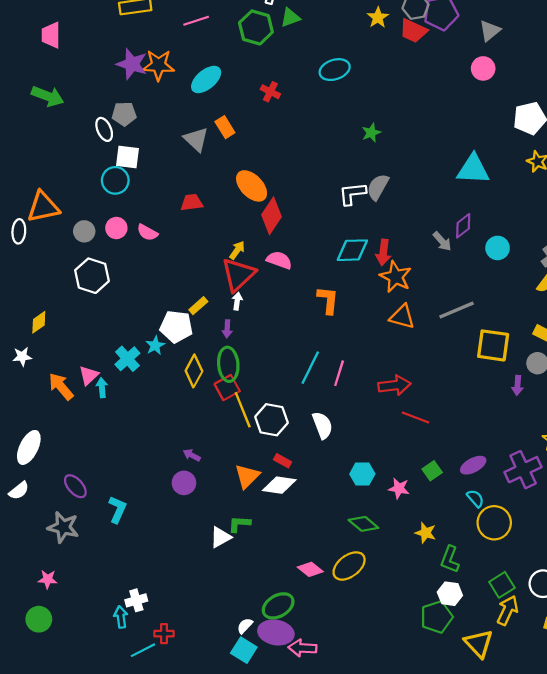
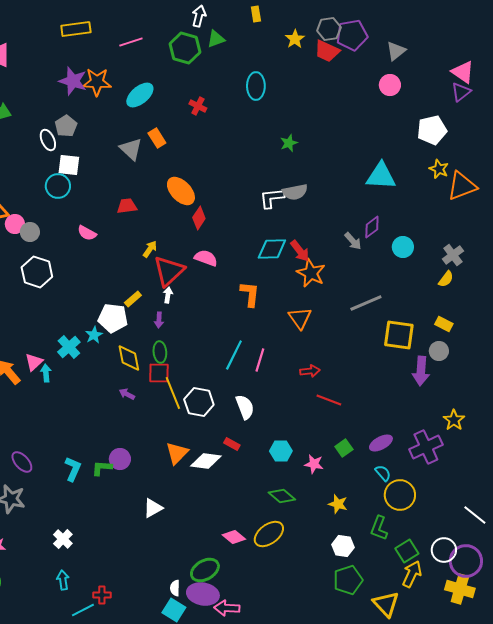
cyan ellipse: (335, 70) -> (256, 86), turned -72
gray pentagon: (124, 114) -> (66, 126), turned -30
gray semicircle: (378, 187) -> (295, 192), turned -130
red diamond: (271, 216) -> (199, 218), size x0.7
pink circle: (116, 228) -> (15, 224), moved
yellow arrow: (237, 250) -> (150, 249), moved
red arrow: (383, 252) -> (300, 251), turned -45
orange triangle: (402, 317) -> (300, 318), moved, turned 40
green ellipse: (228, 364) -> (160, 352), size x0.7
yellow diamond: (194, 371) -> (129, 358), turned -40
red arrow: (394, 385) -> (310, 371), size x0.7
purple arrow: (517, 385) -> (421, 371), size x1.6
red square: (227, 388) -> (159, 373), turned 30
purple arrow: (192, 455) -> (127, 394), moved
red rectangle: (283, 461) -> (232, 444), moved
cyan L-shape: (117, 509) -> (73, 469), moved
green L-shape: (239, 524) -> (102, 468), moved
green L-shape: (450, 559) -> (379, 528), moved
white hexagon: (450, 594) -> (343, 546), moved
white cross: (136, 600) -> (63, 539), moved, turned -30
white semicircle: (245, 626) -> (175, 588), turned -42

